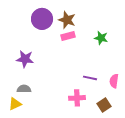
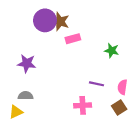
brown star: (67, 20) -> (60, 22), moved
green star: (101, 38) -> (112, 51), moved
brown square: (104, 105) -> (119, 108), moved

